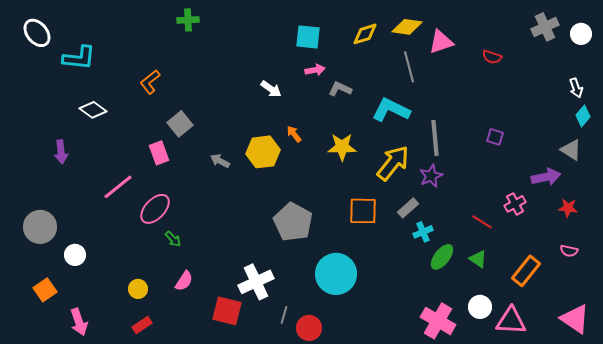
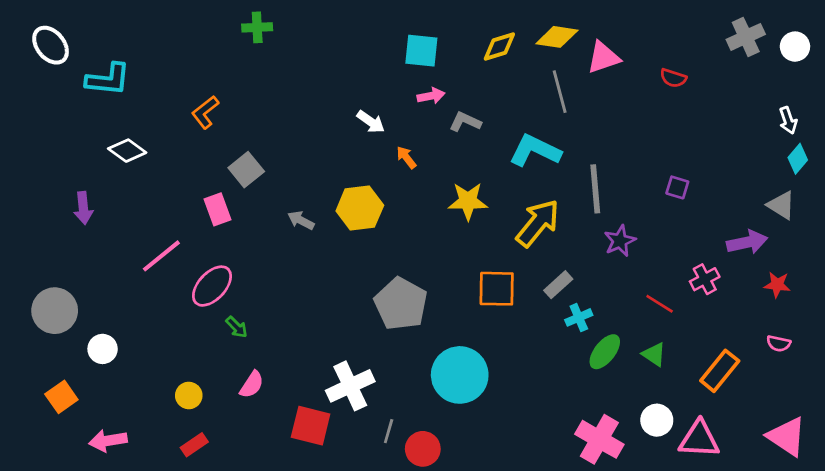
orange arrow: (294, 134) -> (406, 157), moved
purple star: (431, 176) -> (620, 241), moved
pink arrow: (79, 322) -> (108, 441), turned 100

